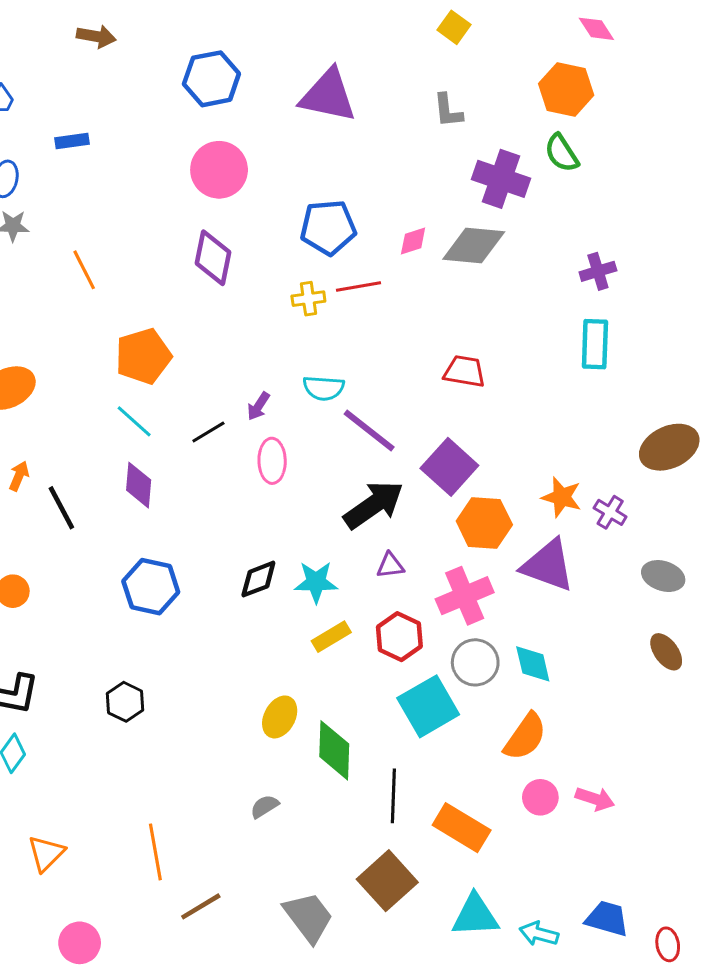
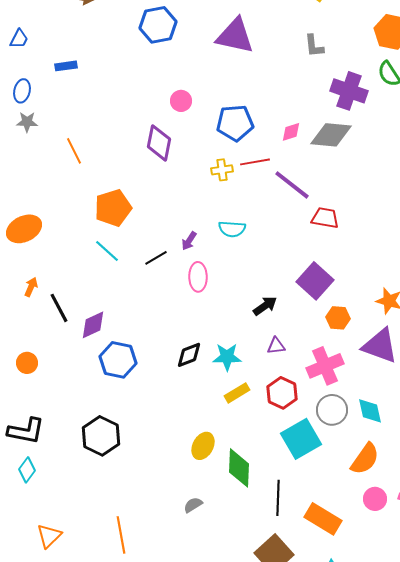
pink circle: (219, 170) -> (181, 101), moved, size x0.6
purple line: (369, 430) -> (292, 185), moved
purple diamond: (139, 485) -> (93, 325), moved, turned 60
black arrow: (374, 505) -> (265, 306), size x0.6
orange hexagon: (484, 523) -> (338, 318), size x0.7
black hexagon: (125, 702) -> (101, 436), size x1.5

